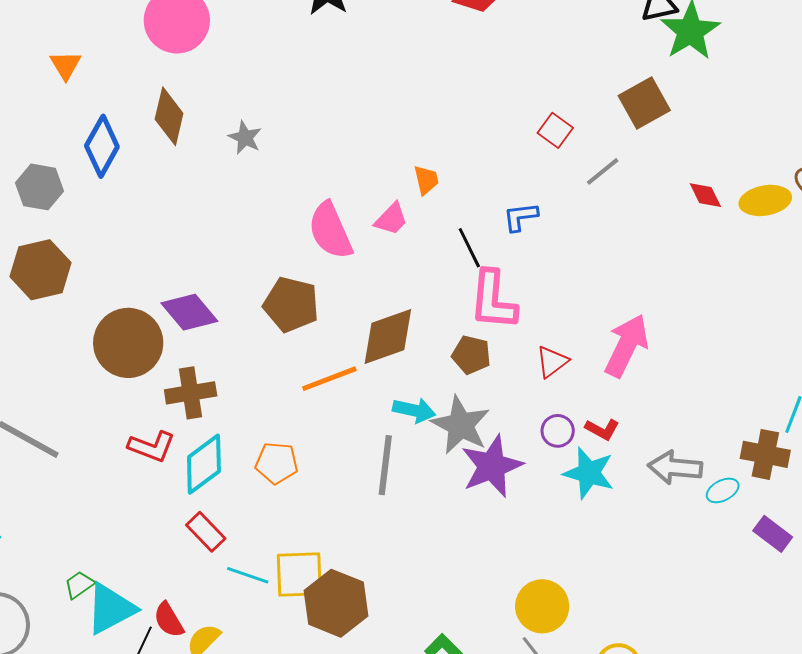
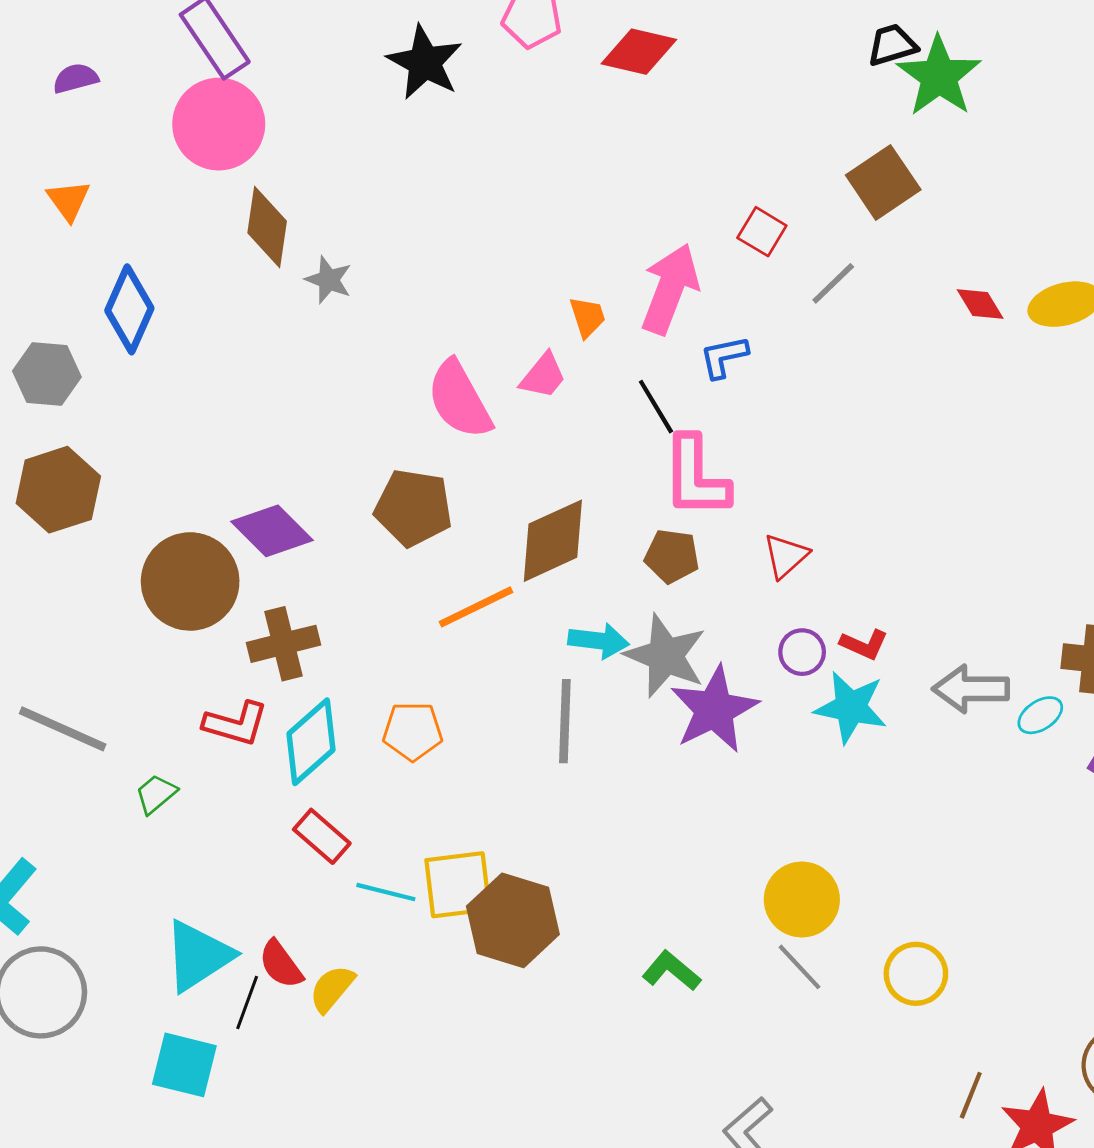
brown diamond: (169, 116) -> (267, 227), moved
pink arrow: (627, 346) -> (670, 289), moved
green trapezoid: (79, 585) -> (156, 794), moved

